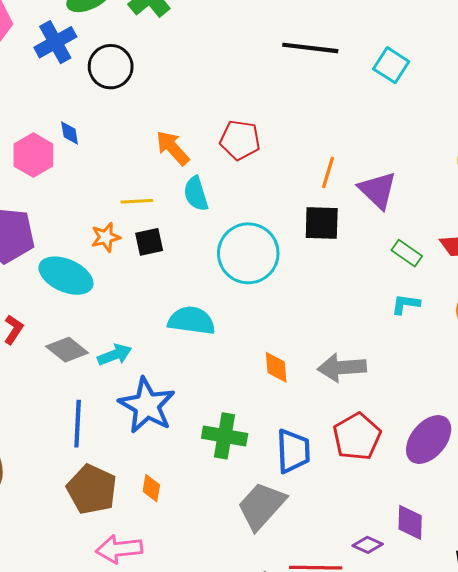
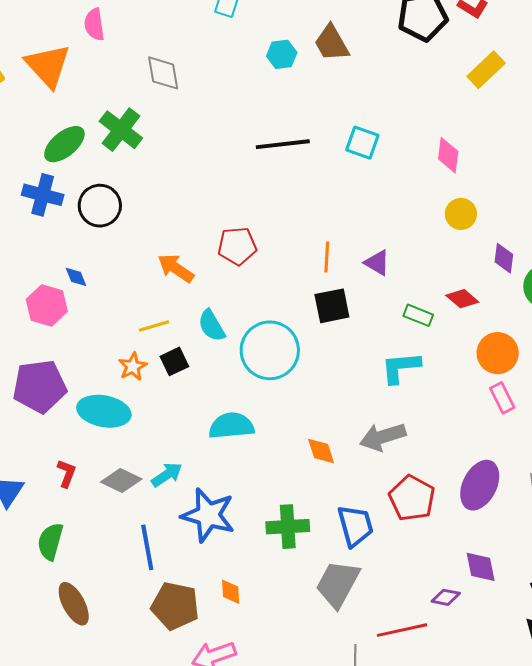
blue cross: (55, 42) -> (43, 195), turned -33
purple triangle: (378, 190) -> (377, 263), size x0.7
cyan semicircle: (196, 194) -> (212, 326), moved
cyan L-shape: (406, 304) -> (401, 367), moved, size x1.5

